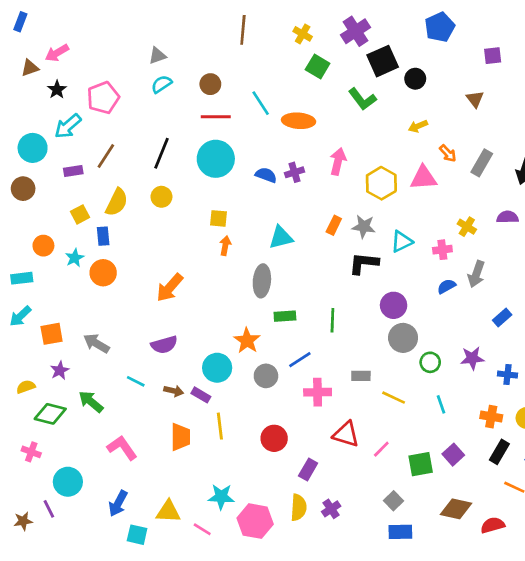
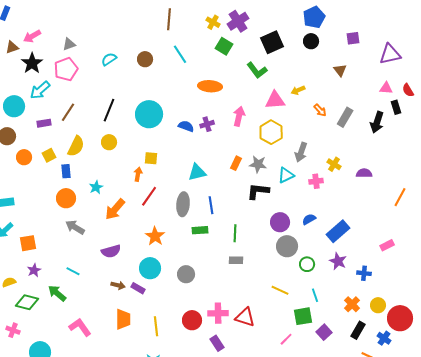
purple cross: (356, 31) -> (238, 21), moved
gray triangle: (157, 56) -> (69, 44), moved
black circle: (415, 79) -> (311, 41), moved
black star: (57, 90) -> (32, 63), size x1.5
cyan line: (261, 103) -> (180, 54), moved
red line: (216, 117) -> (149, 196), moved, turned -55
pink triangle: (423, 178) -> (275, 100), moved
purple semicircle: (508, 217) -> (364, 173), moved
orange circle: (43, 246) -> (24, 157), moved
orange arrow: (225, 246) -> (138, 174), moved
cyan star: (75, 258) -> (96, 187), moved
gray arrow: (476, 274) -> (301, 152), moved
blue semicircle: (446, 286) -> (309, 219), moved
blue rectangle: (502, 318) -> (338, 231), moved, size x1.6
orange star: (247, 341) -> (155, 236), moved
gray arrow: (96, 343) -> (75, 227), moved
purple star: (472, 358) -> (338, 261), turned 30
blue line: (300, 360) -> (211, 205), moved, turned -66
gray rectangle: (361, 376) -> (236, 260), moved
cyan line: (136, 381) -> (73, 271), moved
pink cross: (318, 392) -> (218, 313), moved
orange cross: (491, 417) -> (352, 304), turned 35
yellow line: (220, 426) -> (156, 326), moved
pink line: (381, 449) -> (286, 339), moved
green square: (421, 464) -> (303, 316), moved
purple rectangle: (308, 470) -> (217, 343), turned -63

